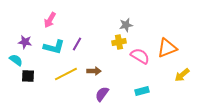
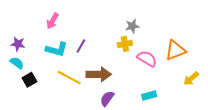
purple star: (25, 42) -> (18, 44), moved
brown arrow: (94, 71) -> (99, 74), size x1.6
yellow line: (66, 74) -> (69, 78), turned 55
black square: (28, 76) -> (29, 80), turned -32

